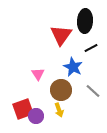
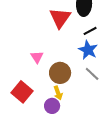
blue star: (73, 67) -> (88, 50), moved
red square: (23, 109) -> (22, 92), turned -30
purple circle: (36, 116) -> (52, 106), moved

